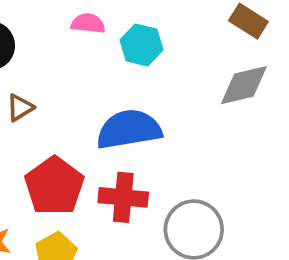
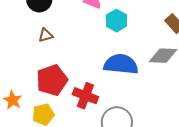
blue semicircle: (129, 129) -> (121, 64), moved

